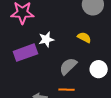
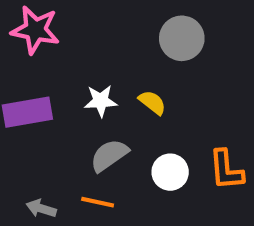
white star: (46, 39) -> (101, 101), moved

